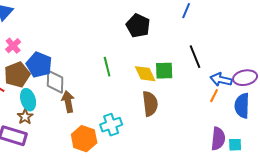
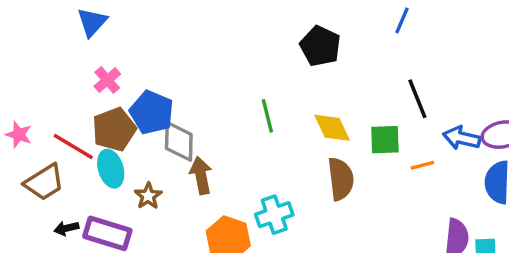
green square: (164, 71) -> (385, 140), moved
orange line: (214, 96) -> (422, 165), moved, turned 48
cyan ellipse: (28, 100) -> (111, 169), moved
brown star: (25, 117) -> (148, 196), moved

